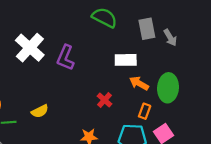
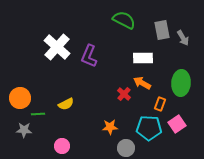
orange arrow: (139, 83) -> (142, 83), moved

